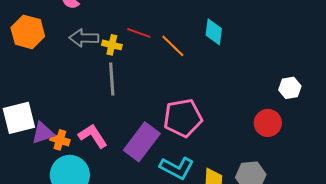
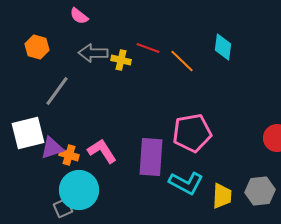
orange hexagon: (28, 32) -> (37, 47), size x0.7
gray line: (112, 79) -> (57, 91), moved, turned 40
purple rectangle: (142, 142) -> (151, 157), turned -33

